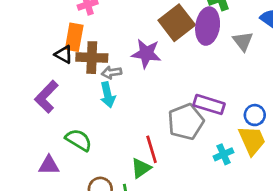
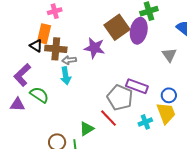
gray triangle: (243, 41) -> (169, 55), moved
gray pentagon: (186, 122) -> (120, 98), turned -30
green semicircle: (79, 140) -> (39, 95), moved
red line: (152, 149) -> (109, 118), moved, turned -30
purple triangle: (49, 165) -> (18, 105), moved

